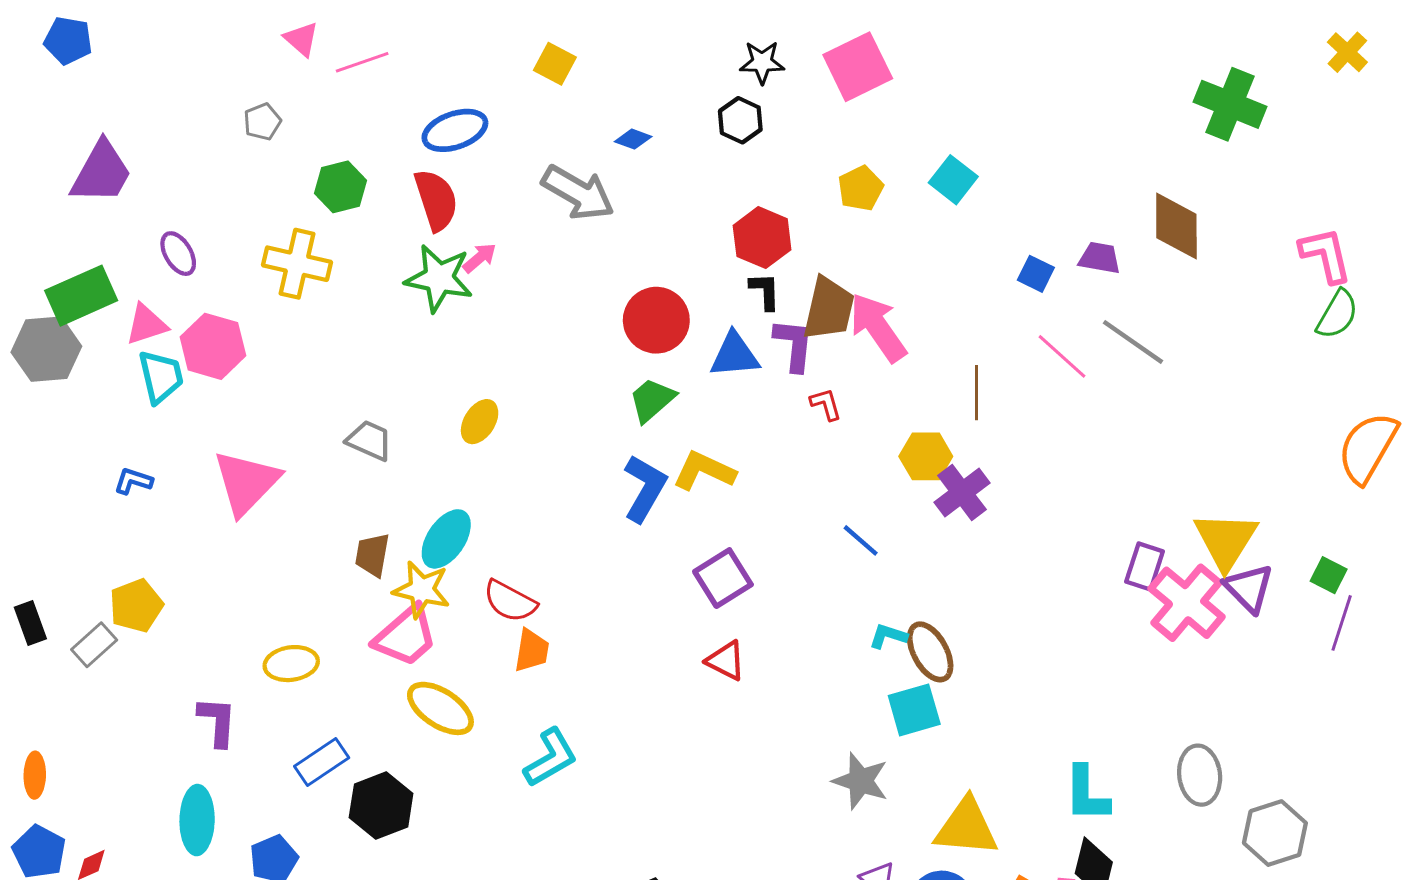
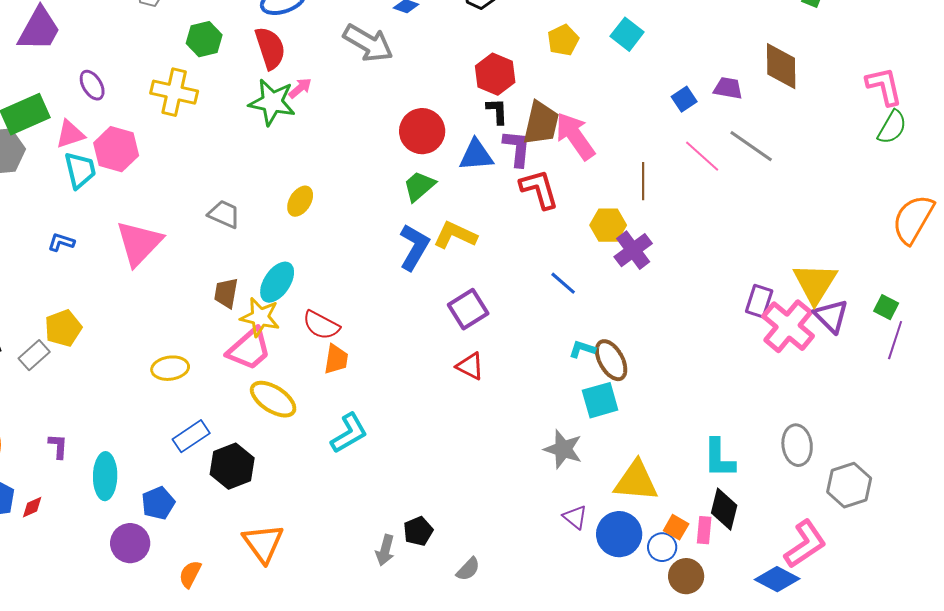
blue square: (1036, 274) -> (684, 99), turned 30
red L-shape: (826, 404) -> (539, 189), size x1.8
purple L-shape: (217, 722) -> (58, 446), moved, size x0.7

